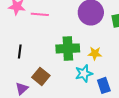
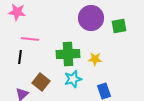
pink line: (40, 14) -> (30, 39), moved
cyan star: (84, 73) -> (73, 79), moved

